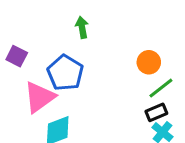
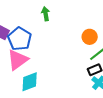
blue pentagon: (65, 73) -> (20, 39), moved

